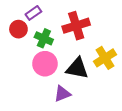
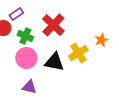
red cross: (76, 26) -> (53, 25), turned -30
purple triangle: (62, 94) -> (29, 87), moved, turned 35

